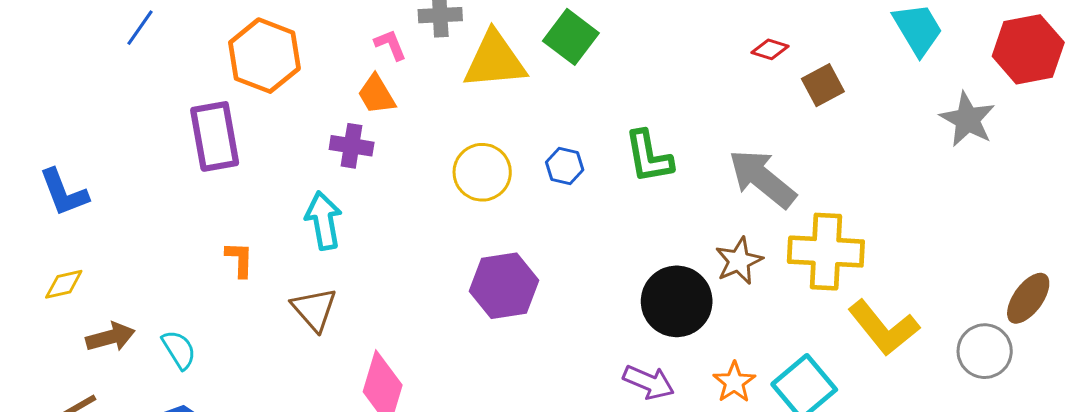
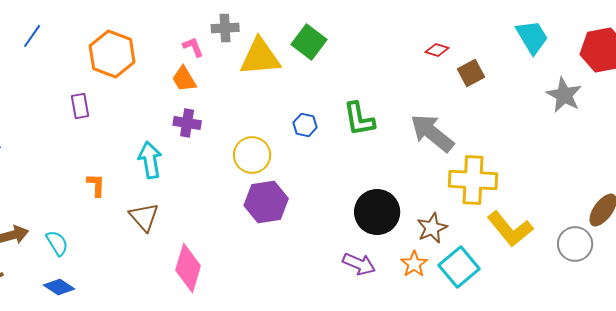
purple rectangle: (215, 136) -> (80, 106), size x0.6
purple cross: (352, 146) -> (187, 123), moved
yellow circle: (482, 172) -> (252, 155), moved
brown star: (739, 261) -> (432, 228), moved

